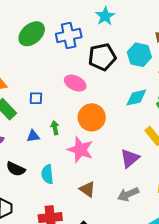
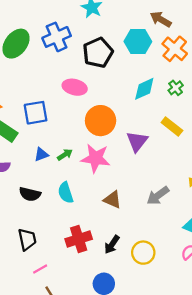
blue square: (36, 98) -> (36, 113), size x1.6
green arrow: (55, 128) -> (65, 155), moved, turned 80
purple triangle: (130, 158) -> (137, 141), moved

